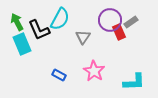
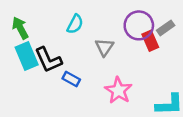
cyan semicircle: (60, 19) -> (75, 24), size x0.7
black L-shape: (39, 30) -> (48, 60), moved
blue rectangle: (59, 75) -> (71, 79), moved

